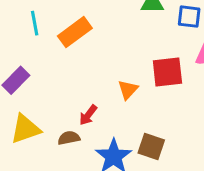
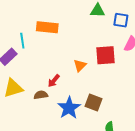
cyan line: (35, 23) -> (22, 41), moved
orange rectangle: (75, 32) -> (47, 27), turned 40

